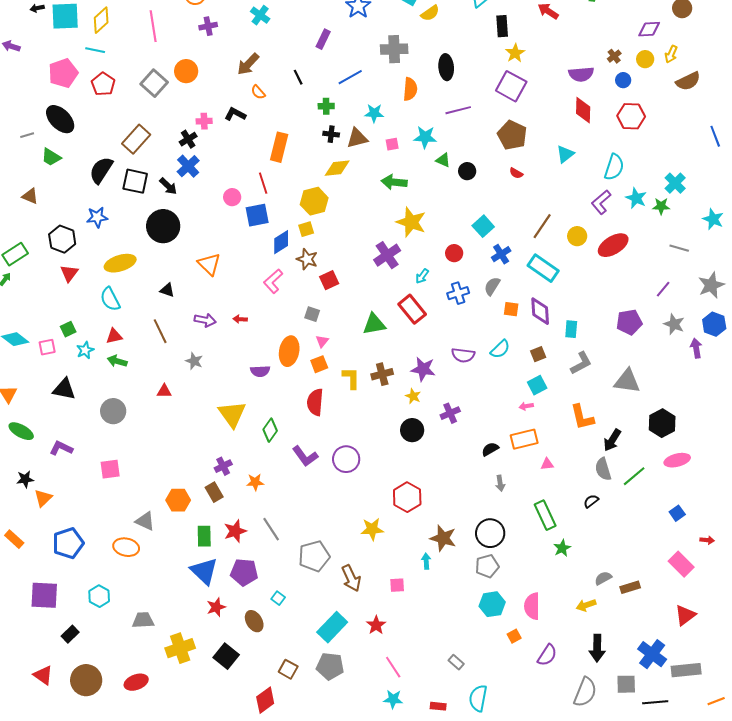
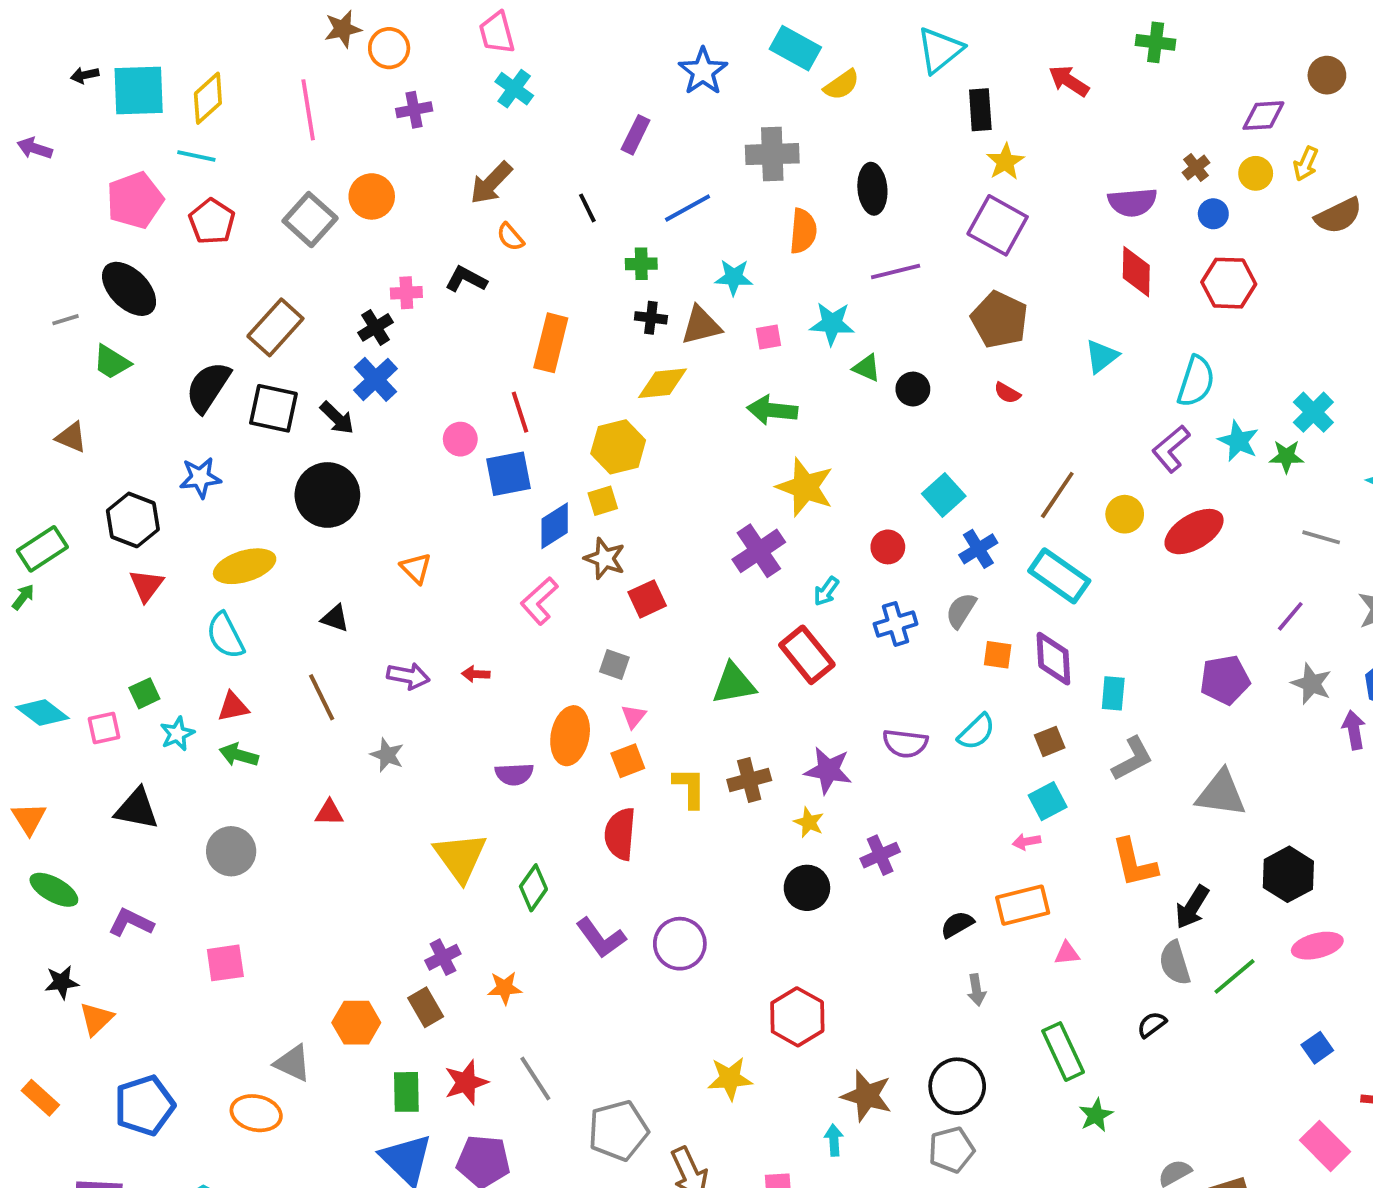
orange triangle: (209, 264) -> (416, 568), size x0.7

